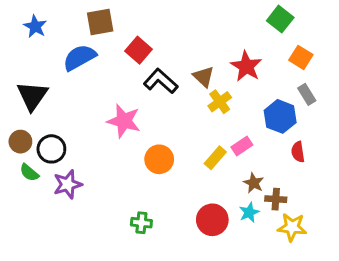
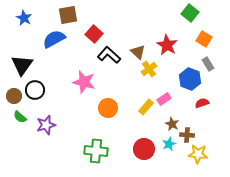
black circle: (51, 149) -> (35, 90), moved
red semicircle: (298, 152) -> (202, 103), turned 80
green cross: (141, 223) -> (96, 151), size x1.6

